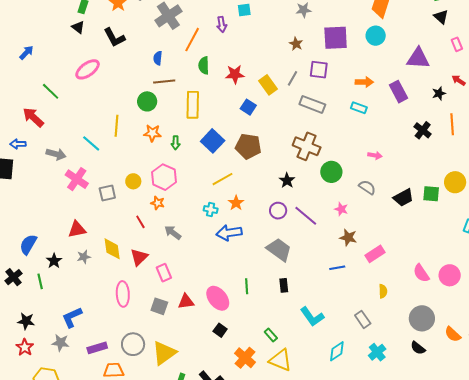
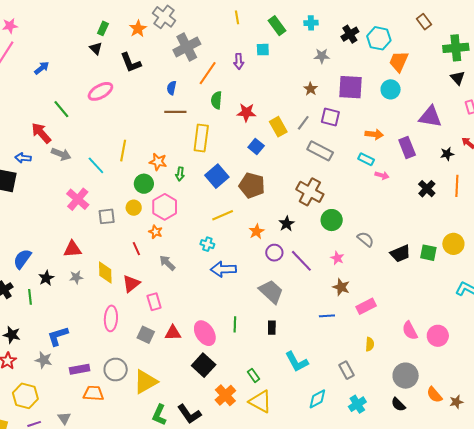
green circle: (147, 101) -> (144, 184), moved
gray arrow: (56, 154) -> (61, 154), moved
pink arrow: (375, 155) -> (382, 175), moved
orange star: (236, 203) -> (257, 231), moved
black square: (220, 330) -> (204, 365), size x1.6

